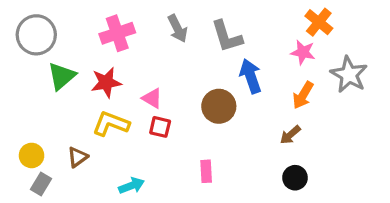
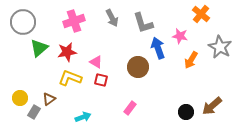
pink star: (303, 52) -> (180, 36), moved
brown arrow: (290, 135) -> (212, 106), moved, size x1.5
pink rectangle: (206, 171) -> (130, 108), turned 40
gray rectangle: (41, 184) -> (34, 112), moved

